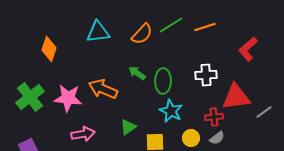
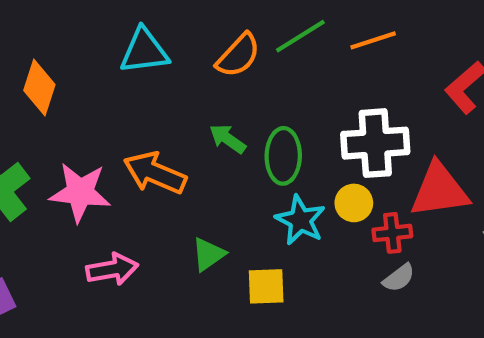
white cross: (206, 75) -> (375, 143), size x1.4
yellow circle: (191, 138) -> (354, 203), moved

